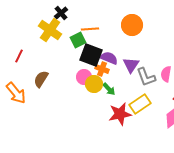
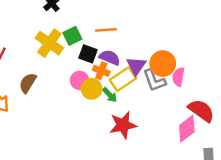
orange circle: (132, 25) -> (163, 64), moved
orange line: (90, 29) -> (106, 30), moved
yellow cross: (50, 30) -> (49, 43), moved
black square: (91, 55) -> (88, 54), size x0.7
yellow rectangle: (140, 104) -> (123, 79), moved

